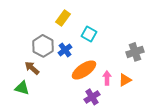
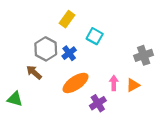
orange ellipse: (84, 70) -> (75, 83), moved
green triangle: (22, 88) -> (15, 99), moved

